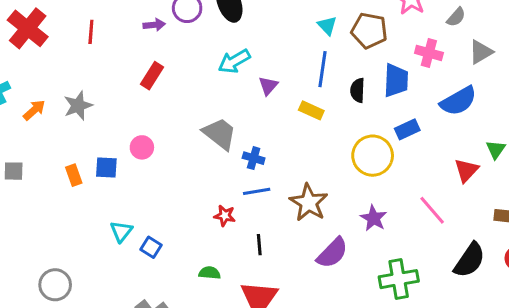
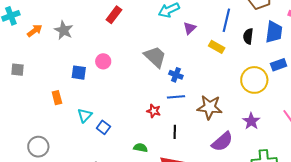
gray star: (78, 106) -> (64, 30), turned -30
orange rectangle: (74, 175) -> (57, 98), moved
brown star: (309, 203) -> (210, 107), turned -30

